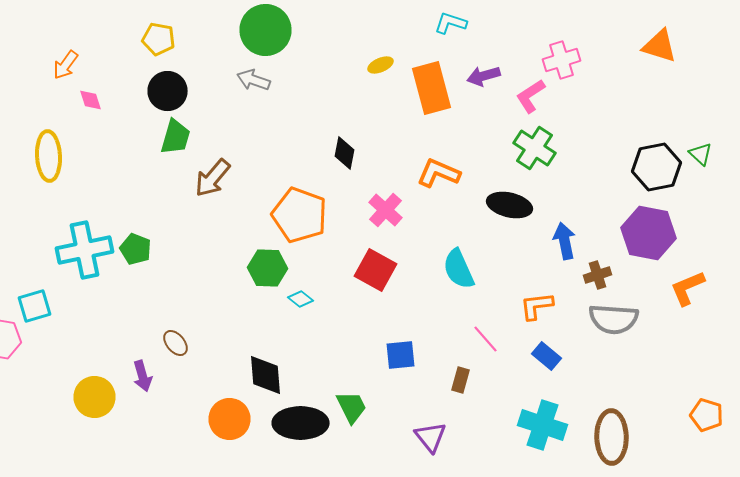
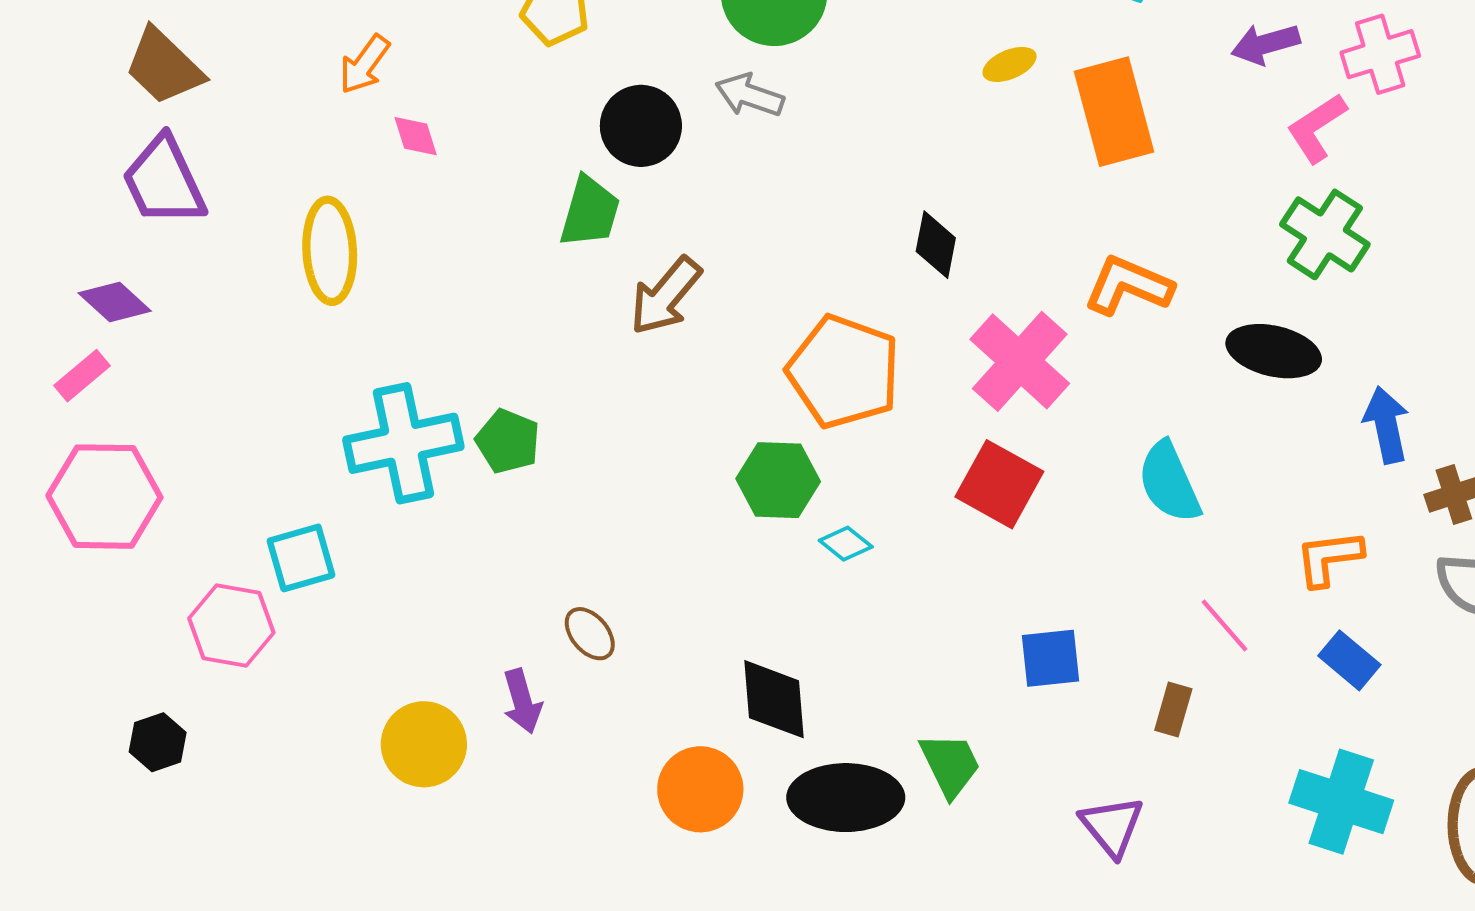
purple arrow: (484, 76) -> (1265, 44), moved
black circle: (168, 91) -> (641, 126), moved
pink cross: (386, 210) -> (1020, 361), size x1.4

